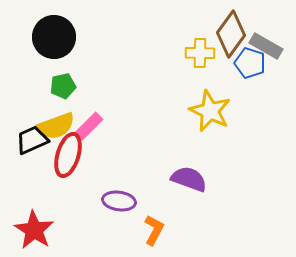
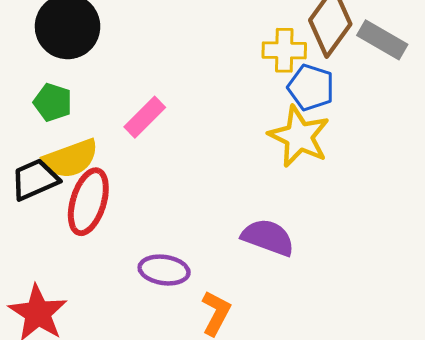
blue pentagon: (250, 63) -> (311, 87), moved
green pentagon: (63, 86) -> (53, 102), moved, turned 30
pink rectangle: (89, 126) -> (145, 117), moved

